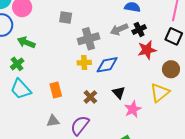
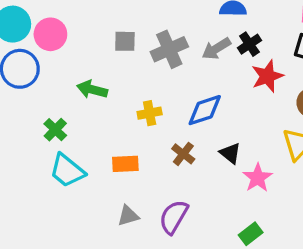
gray cross: (89, 39) -> (169, 49), moved
green arrow: (26, 42) -> (92, 90), moved
yellow cross: (84, 63) -> (150, 113), moved
orange rectangle: (56, 90) -> (125, 164), turned -70
brown cross: (90, 97) -> (183, 154), moved

